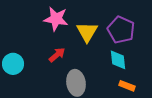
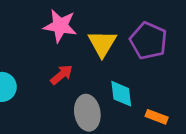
cyan diamond: (118, 60) -> (121, 94), moved

